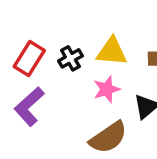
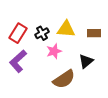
pink star: (107, 89) -> (54, 51), moved

